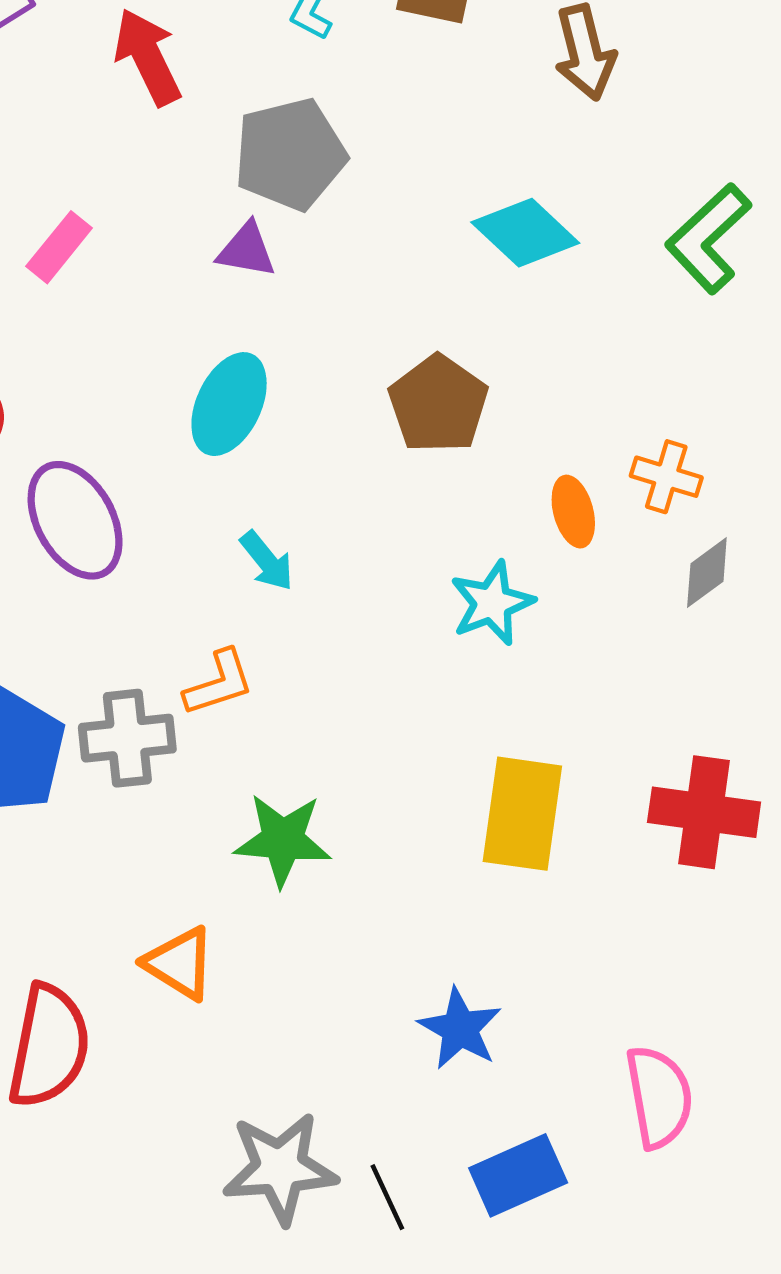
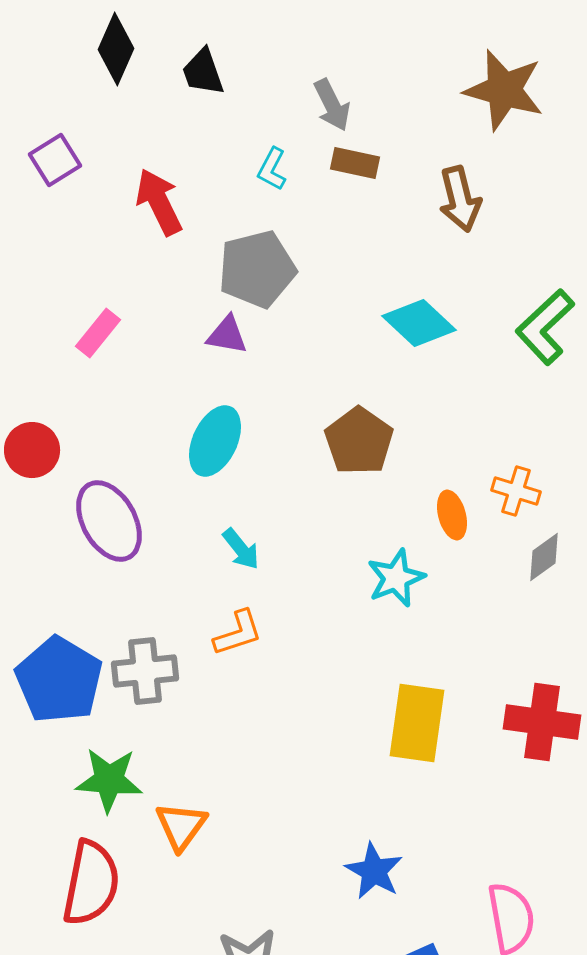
orange L-shape: (219, 683) -> (238, 633), moved
green star: (283, 840) -> (109, 780), moved
orange triangle: (180, 963) -> (181, 826), turned 34

